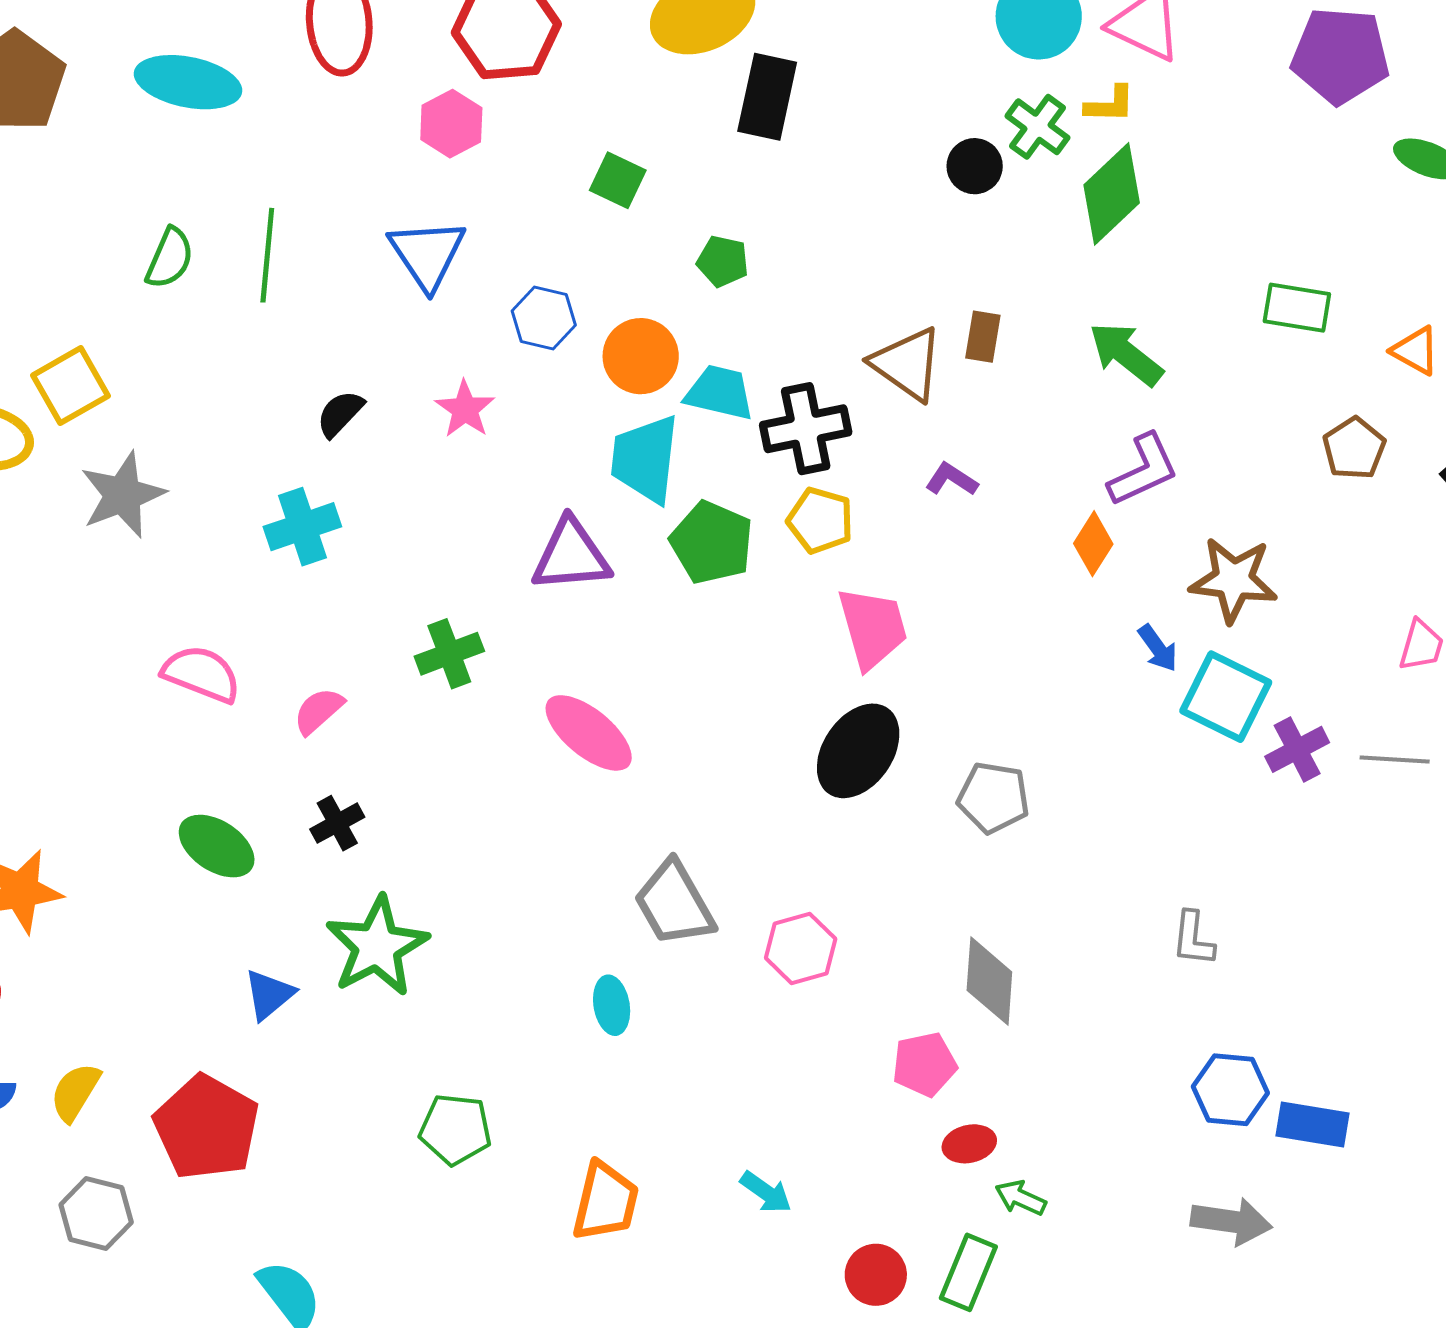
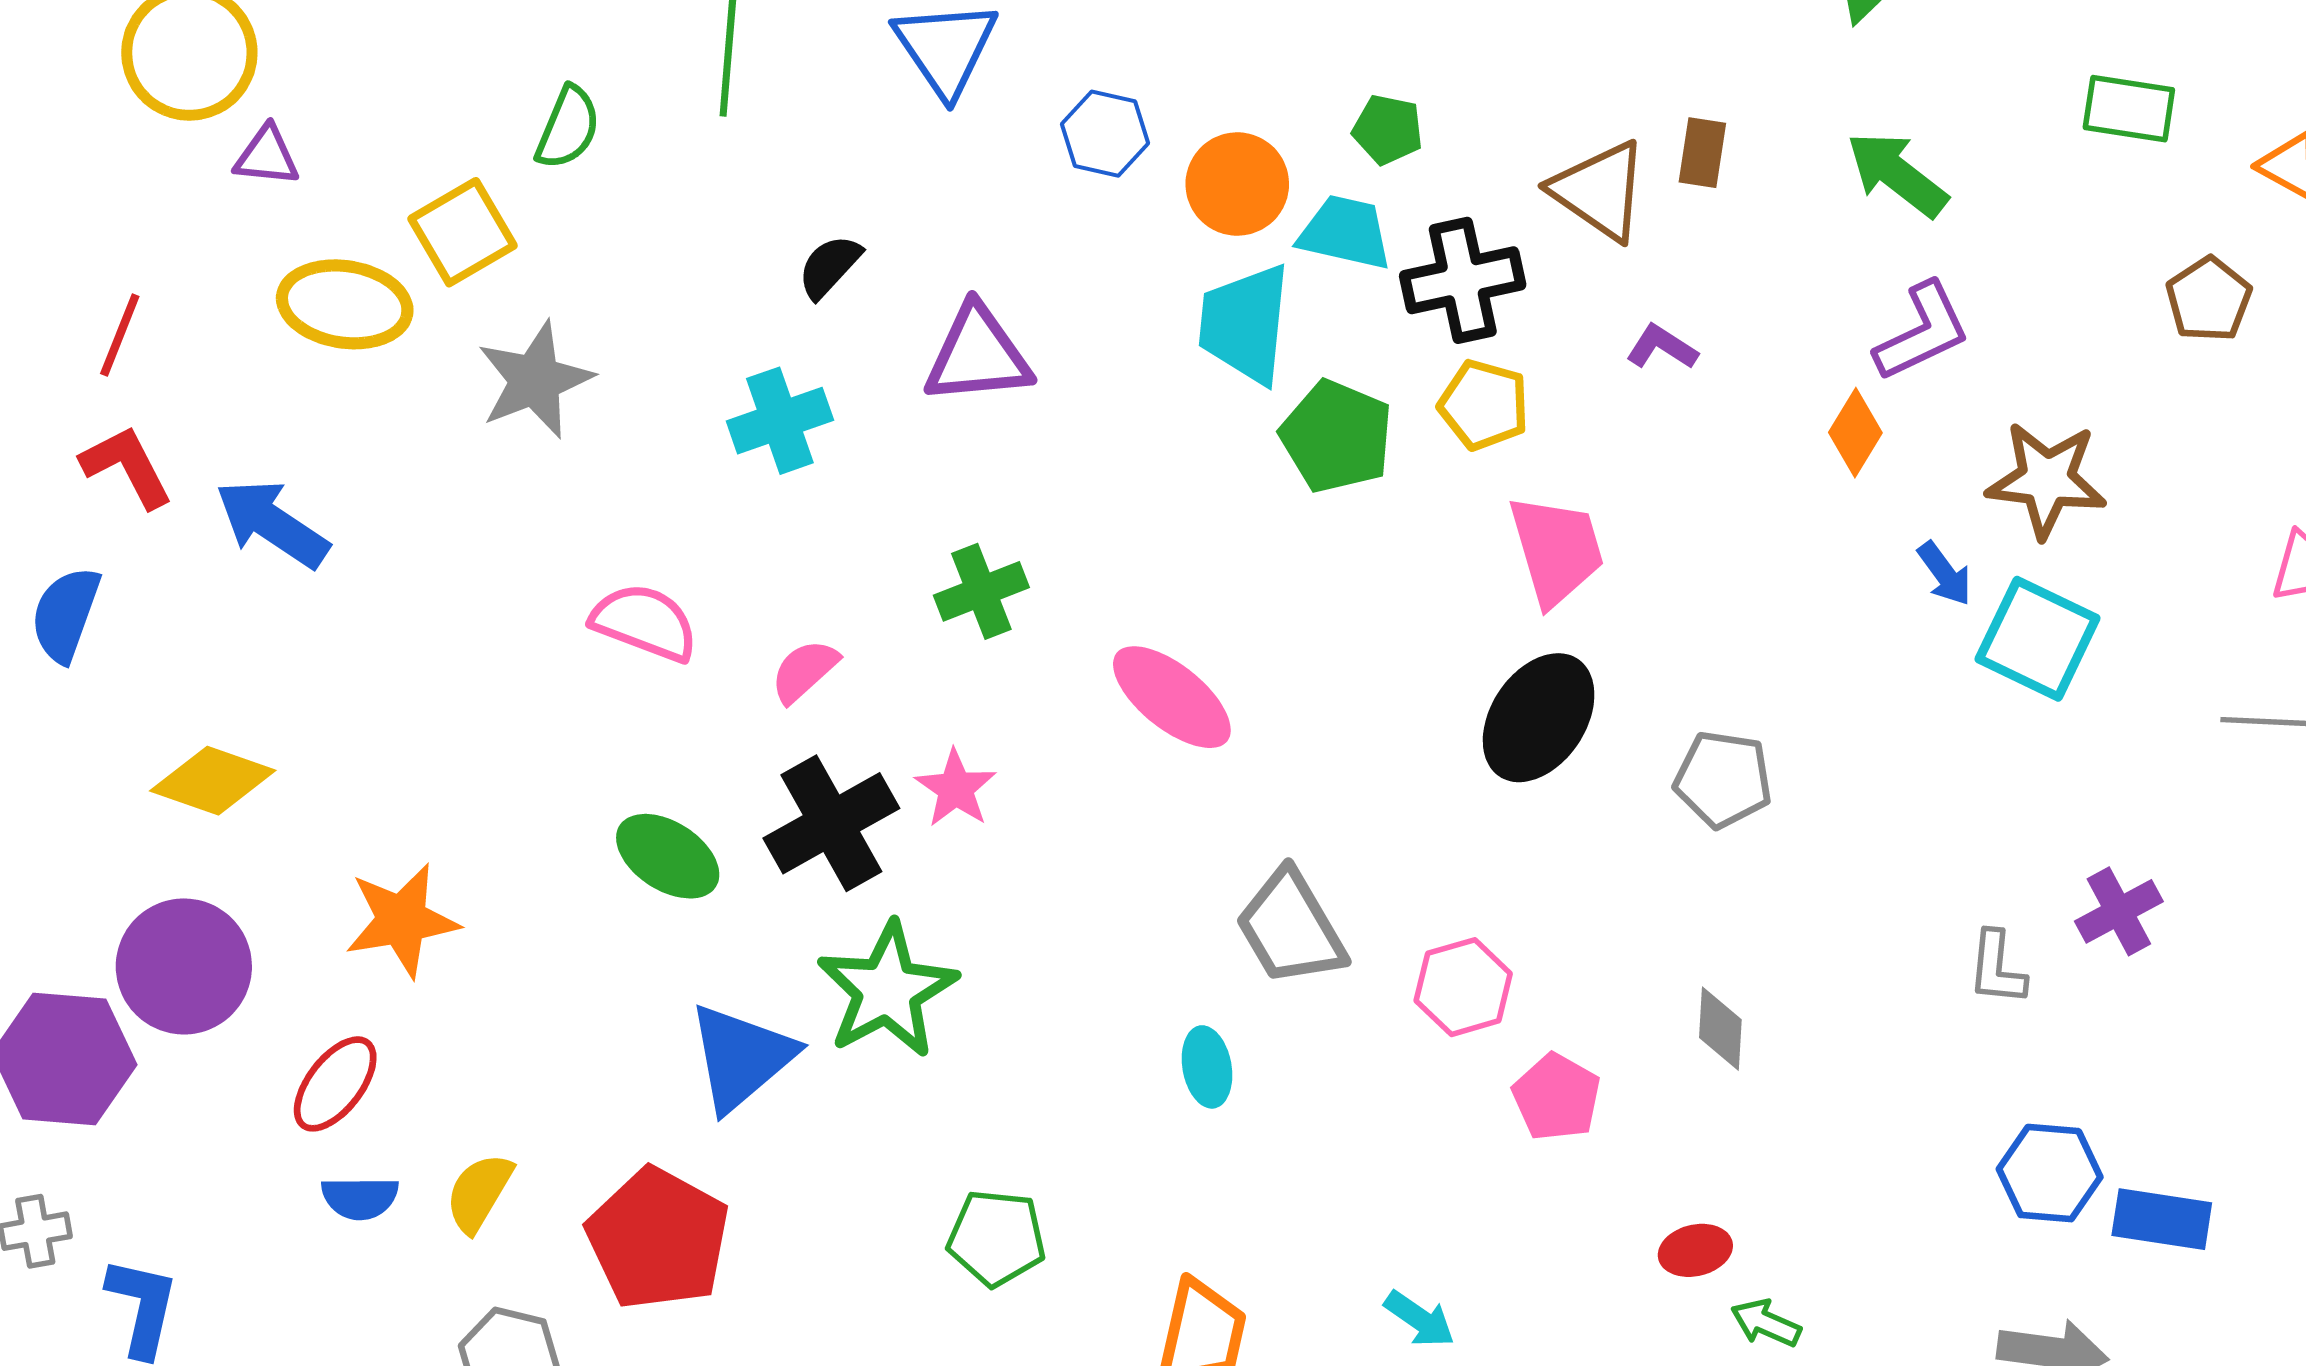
green semicircle: (170, 258) -> (568, 128), moved
green pentagon: (723, 261) -> (1388, 130), moved
pink star: (465, 409) -> (956, 788), moved
purple triangle: (571, 556) -> (978, 355), moved
purple cross: (1297, 749) -> (2119, 911), moved
black cross: (337, 823) -> (831, 823), size x1.8
gray diamond: (989, 981) -> (1720, 1029), size x0.7
blue triangle: (269, 995) -> (741, 1057), size x1.6
pink pentagon: (924, 1064) -> (1556, 1097), moved, turned -30

